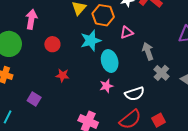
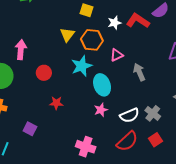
gray cross: (161, 73) -> (153, 113), moved

